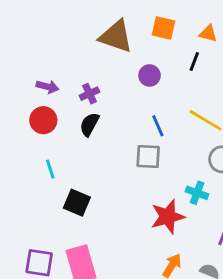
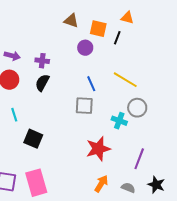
orange square: (164, 28) -> (98, 29), moved
brown triangle: (116, 36) -> (71, 21), moved, size x0.6
purple cross: (89, 94) -> (42, 61), turned 32
cyan cross: (197, 193) -> (119, 121), moved

